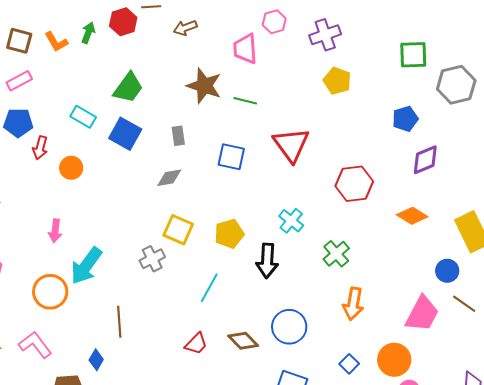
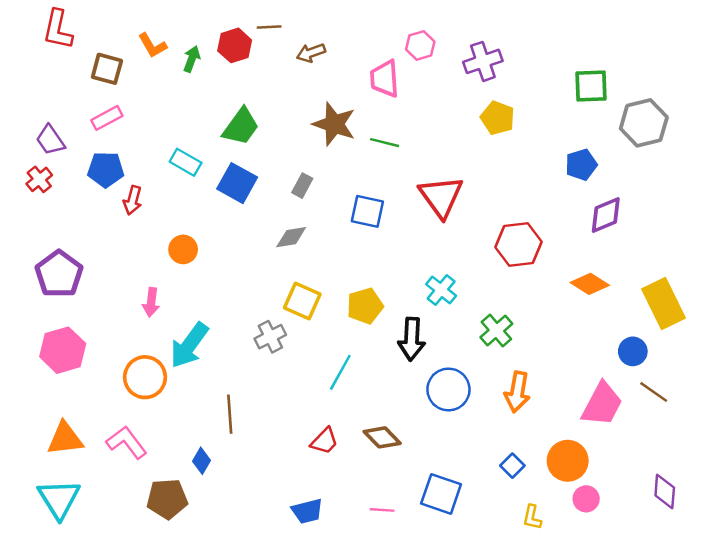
orange L-shape: (56, 42) -> (152, 45), moved
gray rectangle: (178, 136) -> (302, 186), turned 36
orange circle: (71, 168) -> (183, 249), moved
blue circle: (289, 327) -> (448, 389), moved

